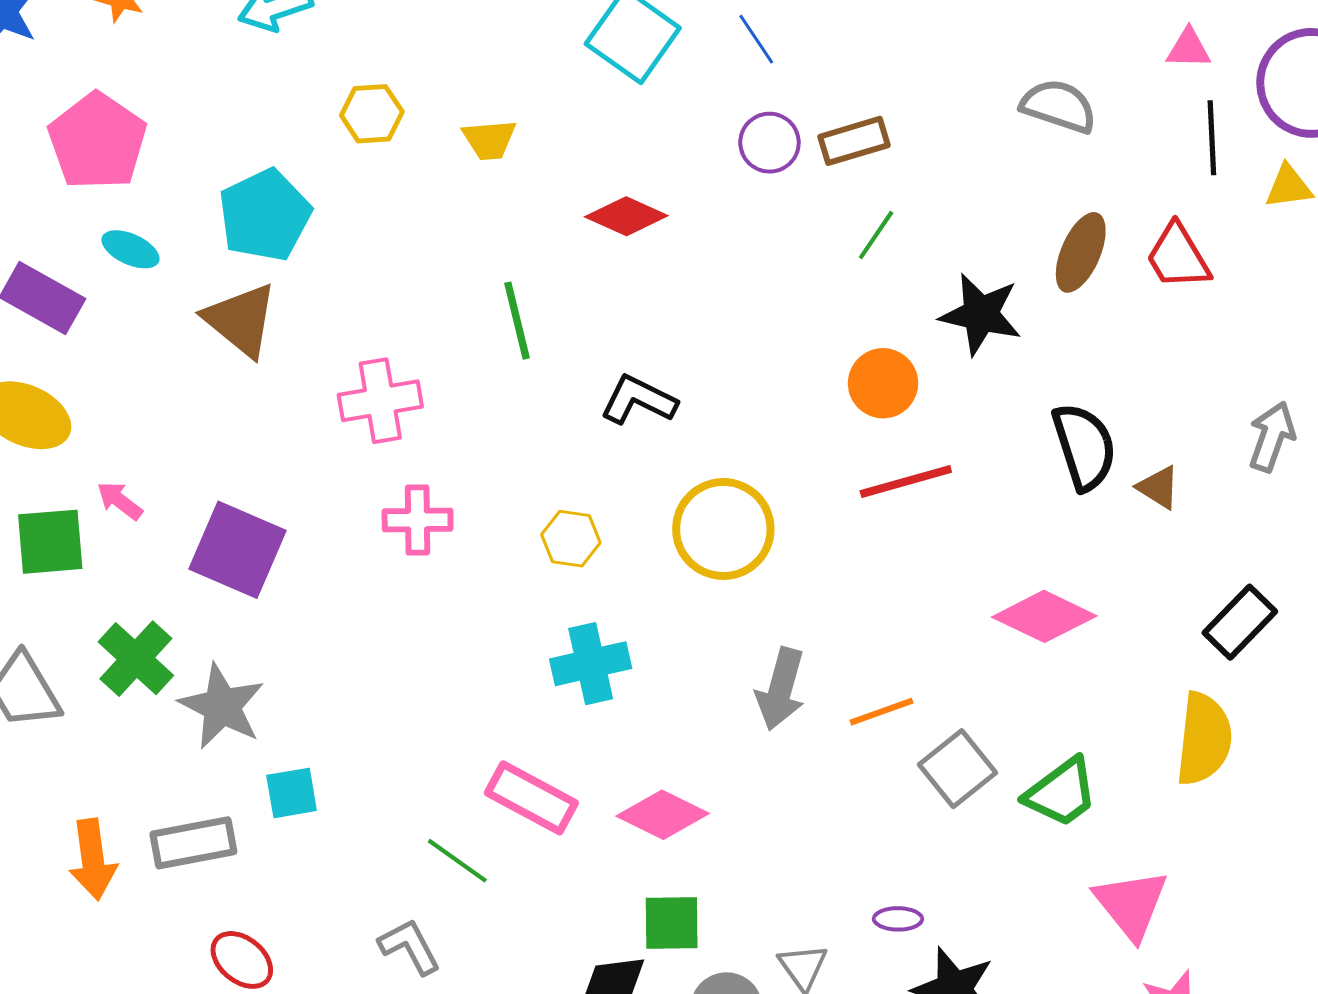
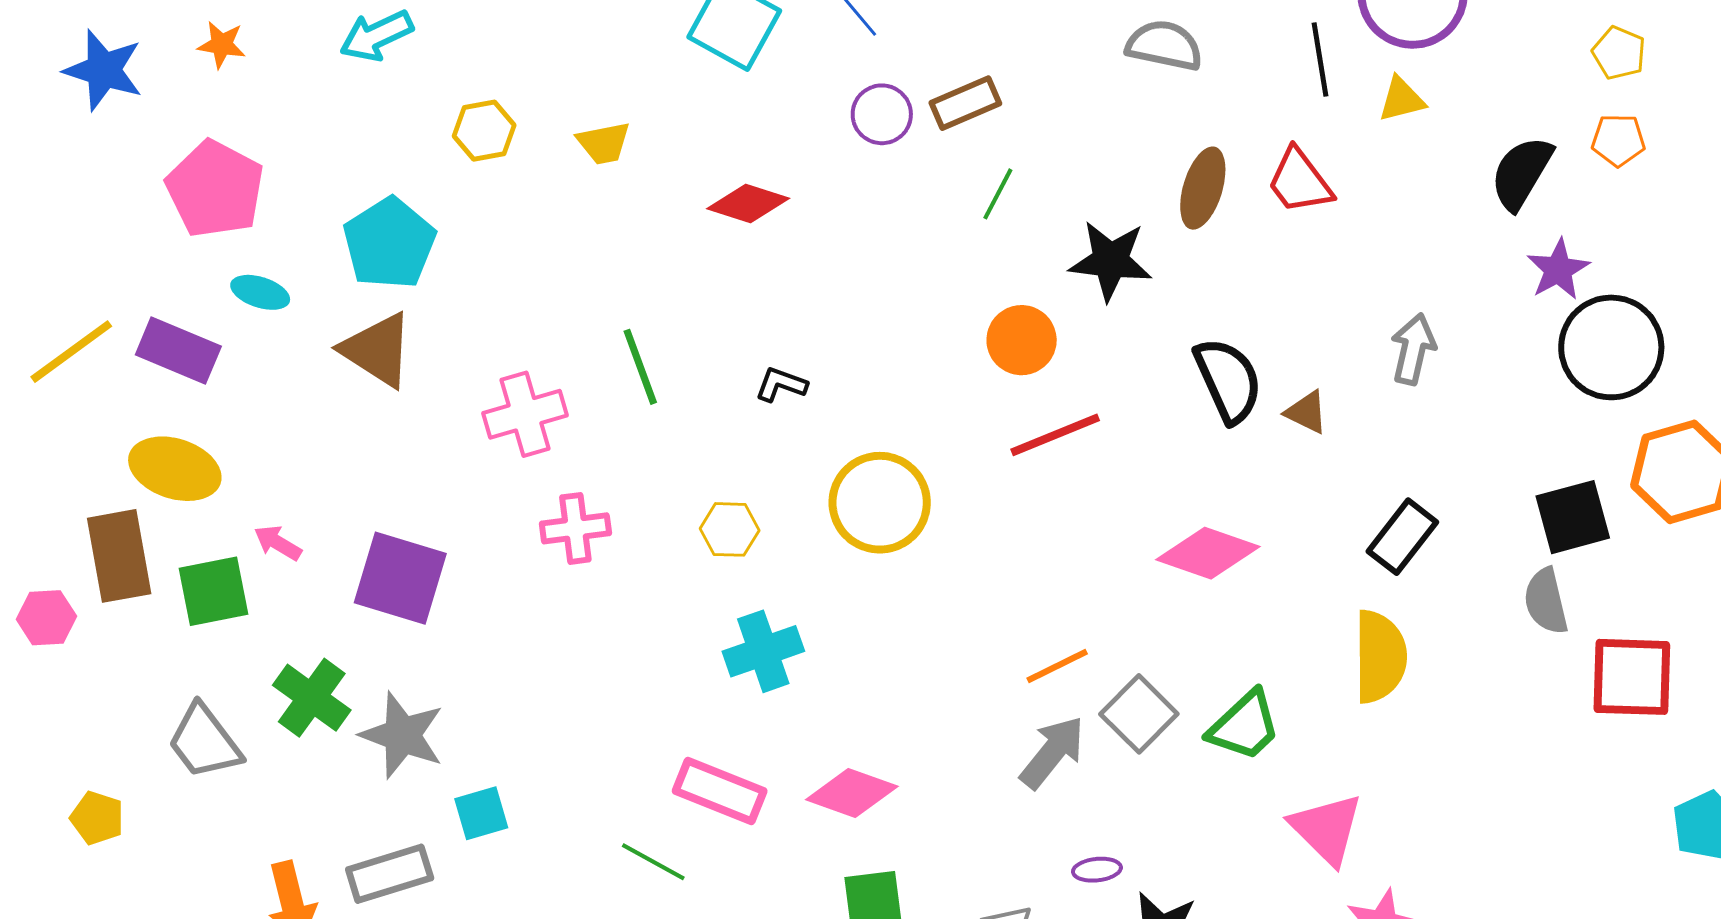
green line: (517, 321) -> (640, 367), moved
black L-shape: (639, 400) -> (781, 384), size x0.7
gray arrow: (781, 689) -> (1052, 752), moved, turned -150

